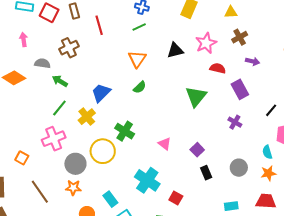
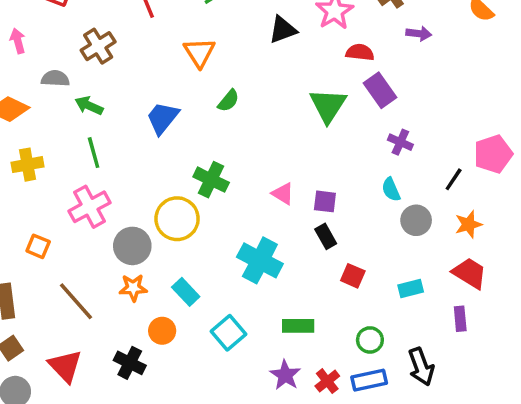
orange triangle: (137, 59) -> (199, 52), moved
purple rectangle: (240, 89) -> (380, 90), moved
green line: (59, 108) -> (94, 153), turned -48
black line: (271, 110) -> (454, 179), moved
yellow cross: (87, 117) -> (28, 165), moved, turned 36
purple square: (197, 150) -> (325, 201), moved, turned -32
cyan semicircle: (267, 152) -> (391, 189), moved
black rectangle: (206, 173) -> (326, 236), moved
red square: (176, 198) -> (353, 276), moved
cyan rectangle: (110, 199) -> (186, 292), moved
red trapezoid: (266, 201) -> (470, 273), turned 35

